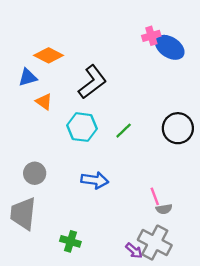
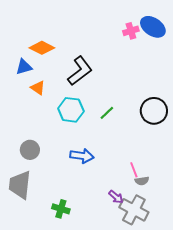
blue ellipse: (170, 47) -> (153, 27), moved
purple arrow: (134, 251) -> (116, 197), moved

